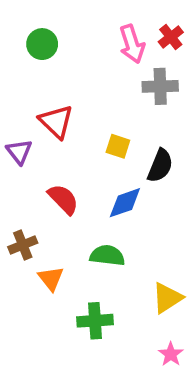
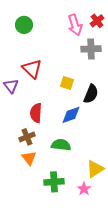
red semicircle: (63, 199) -> (36, 113), turned -132
brown cross: (23, 245) -> (27, 137), moved
pink star: (171, 354) -> (84, 189), moved

